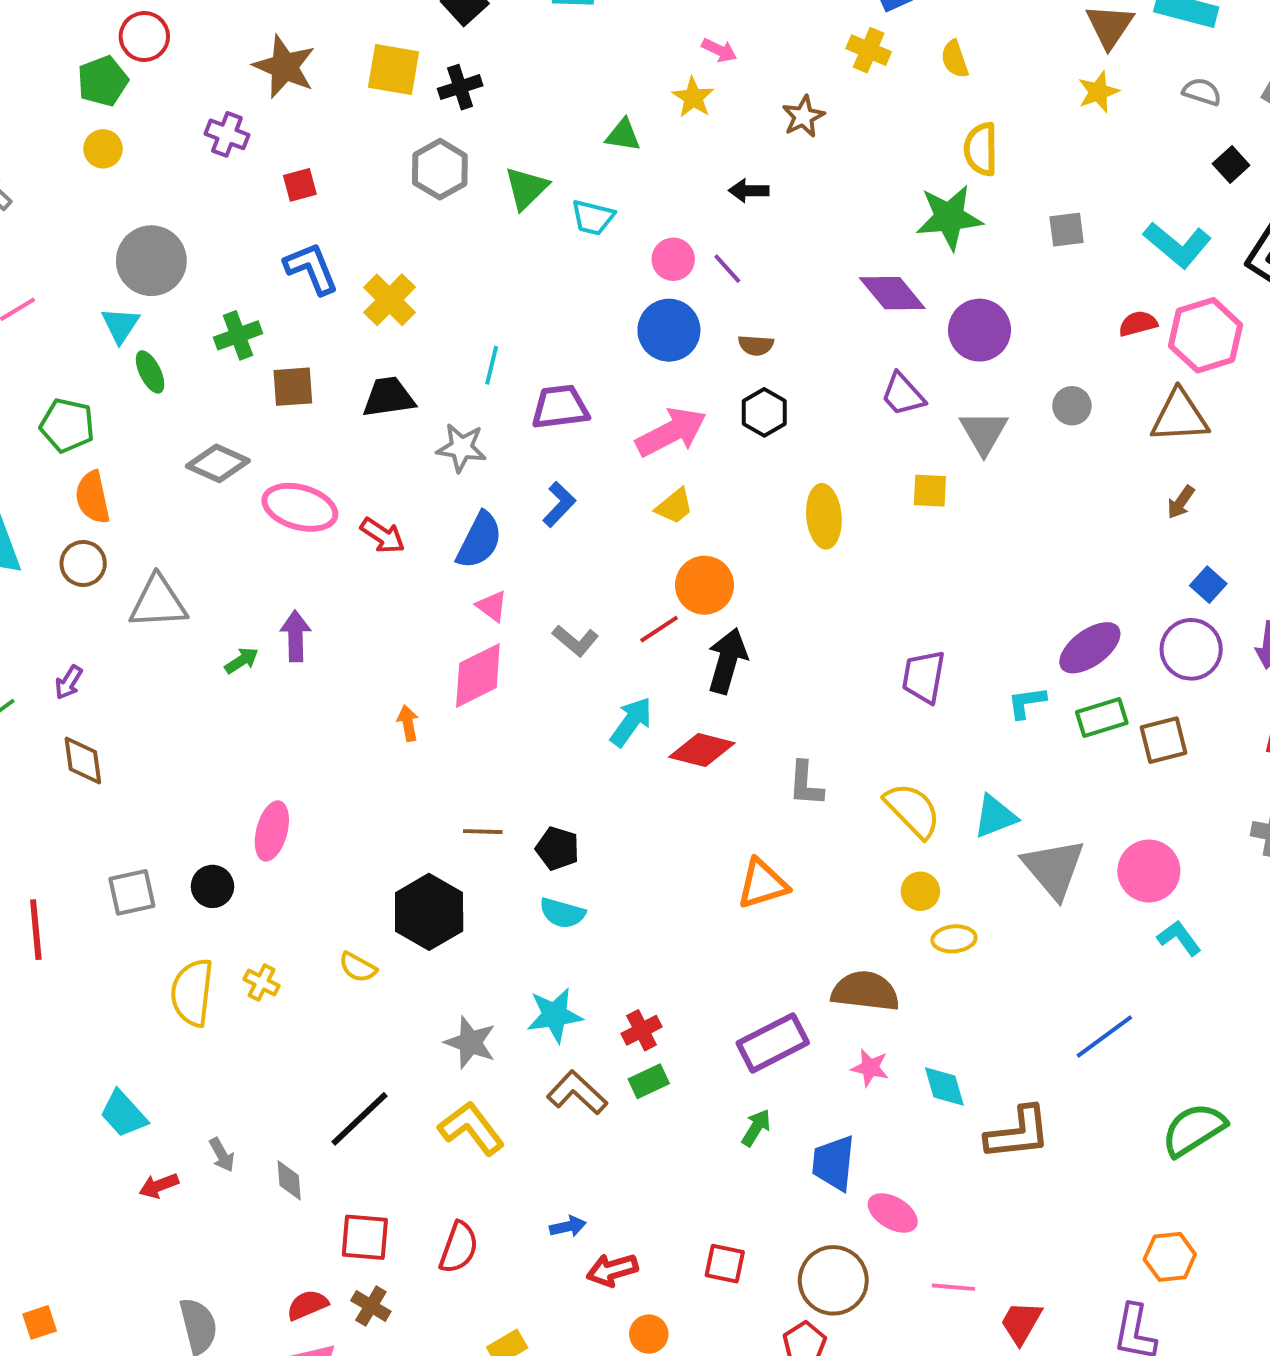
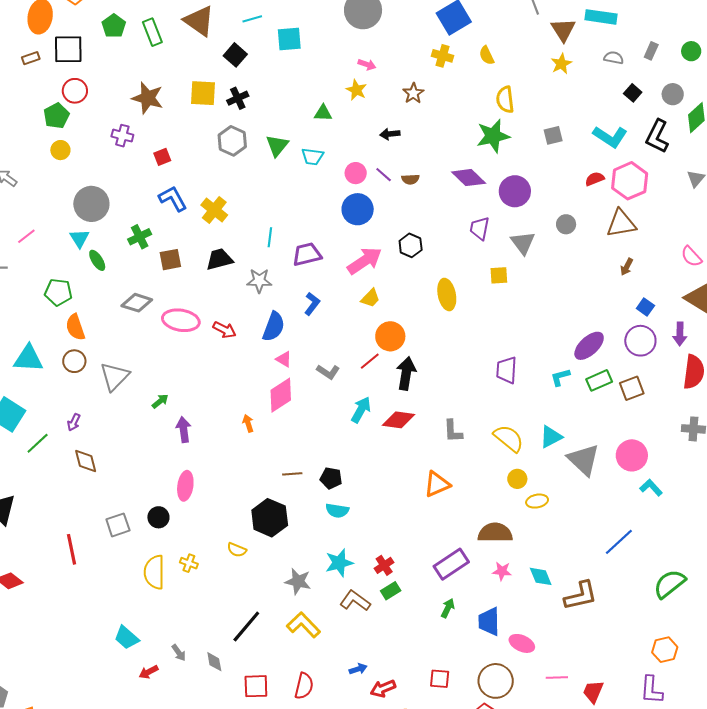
brown semicircle: (756, 345) -> (410, 179), moved
purple trapezoid: (903, 394) -> (480, 228), turned 60
gray triangle: (158, 602) -> (115, 377), turned -36
purple arrow: (296, 636) -> (184, 430), moved

